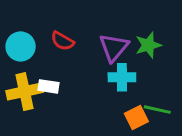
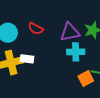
purple triangle: (114, 47) -> (70, 32), turned 40

